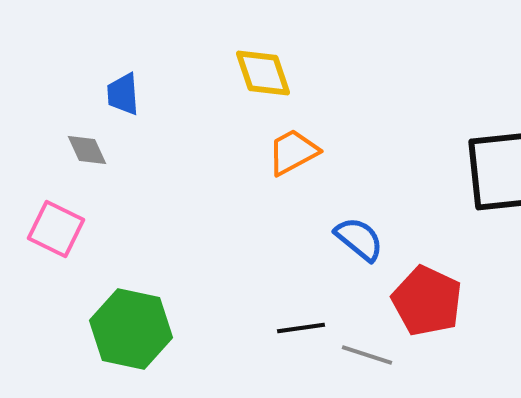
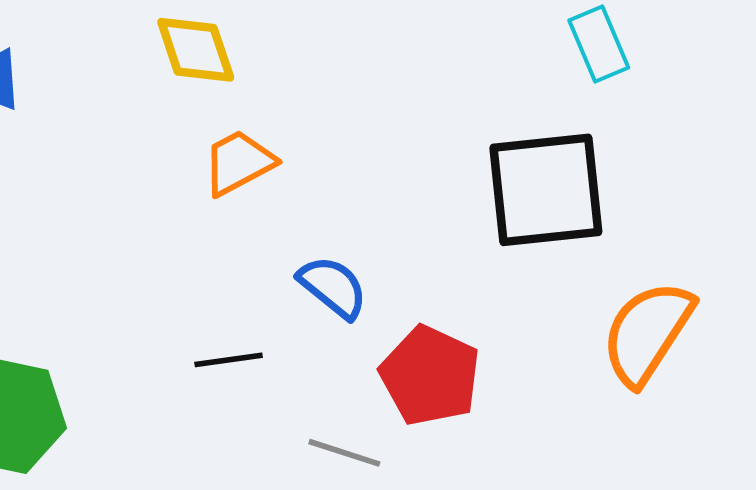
black line: (301, 328) -> (229, 360), moved

